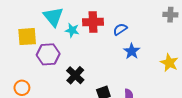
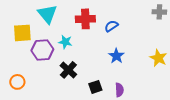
cyan star: (72, 30) -> (65, 42), moved
blue star: (132, 51) -> (116, 56), moved

